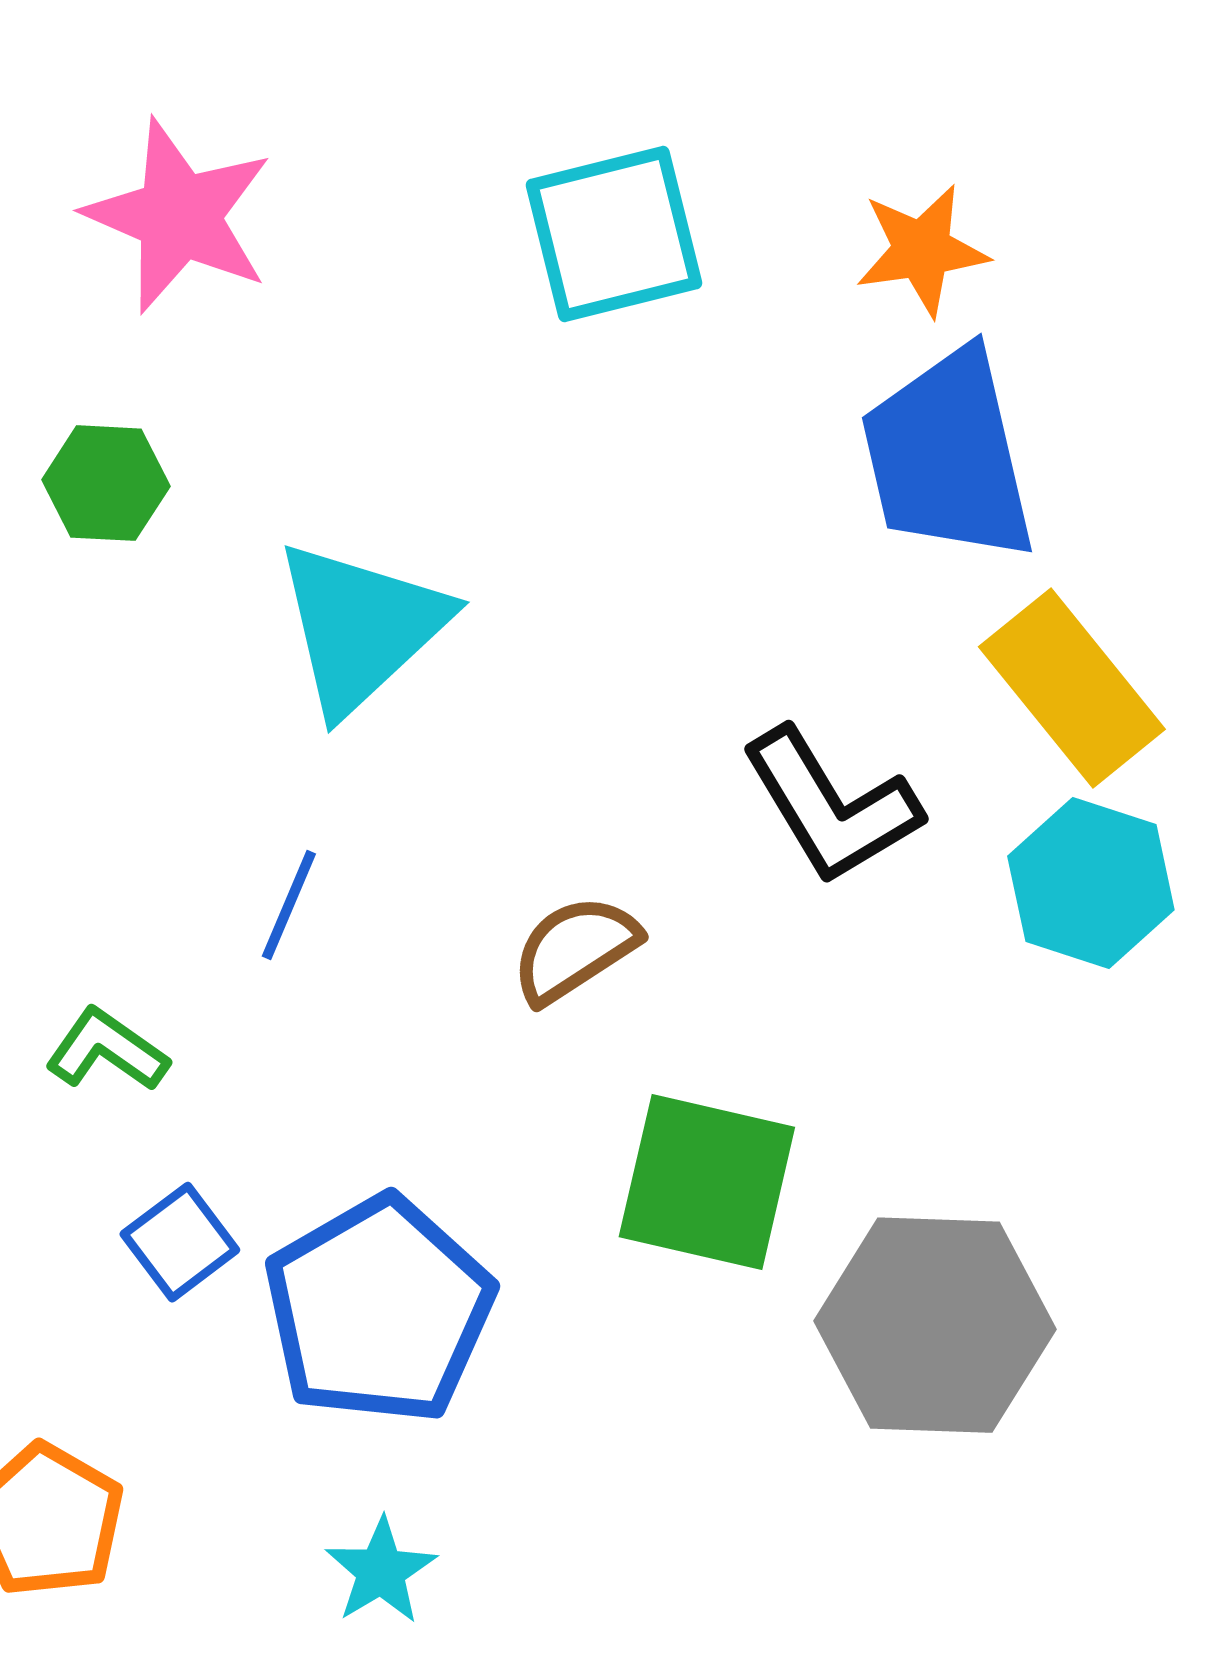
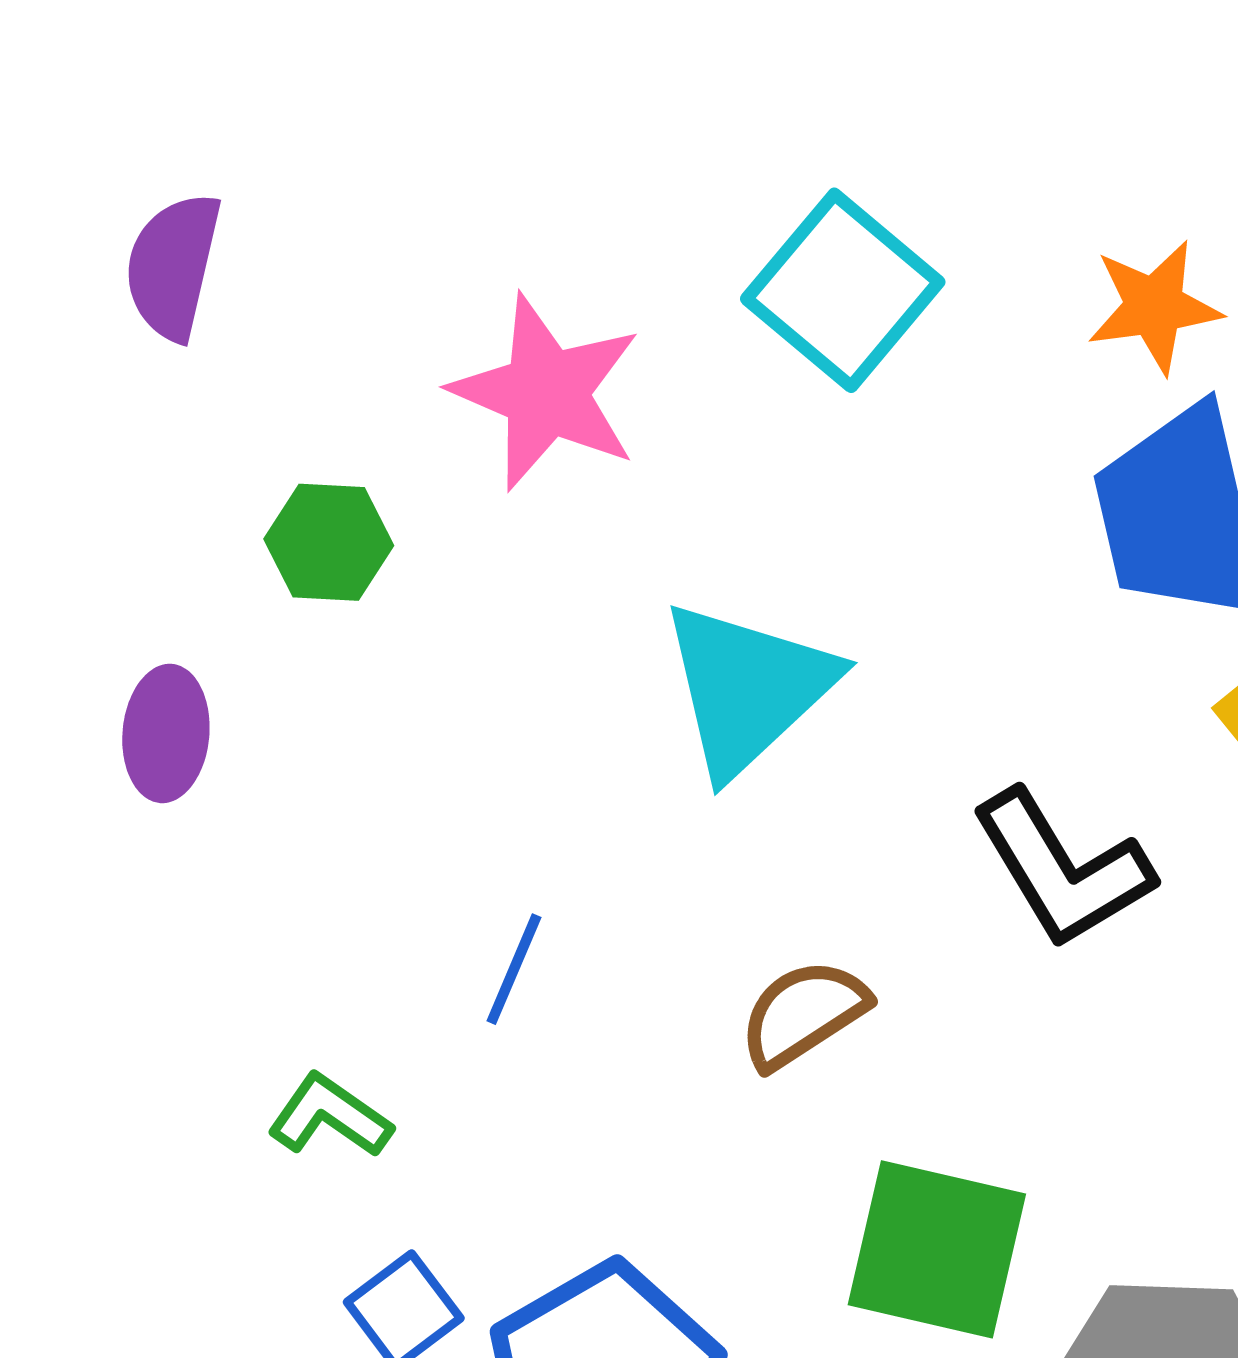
pink star: (179, 216) -> (546, 393), moved
cyan square: (614, 234) -> (843, 290), turned -36
cyan triangle: (361, 627) -> (748, 688), moved

